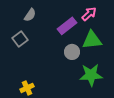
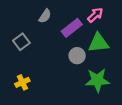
gray semicircle: (30, 15) -> (45, 16), moved
yellow cross: (27, 88) -> (22, 82), moved

